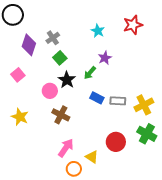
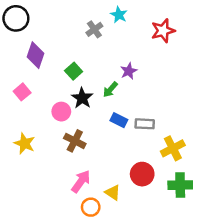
cyan star: (98, 31) -> (119, 15), moved
gray cross: (53, 38) -> (94, 29), moved
yellow cross: (144, 105) -> (173, 148), moved
green cross: (147, 134) -> (180, 185), moved, turned -30

